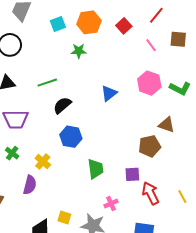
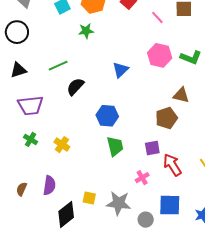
blue hexagon: (71, 137) -> (107, 116), moved
purple semicircle: (30, 185) -> (49, 185), moved
pink cross: (111, 203) -> (142, 178), moved

